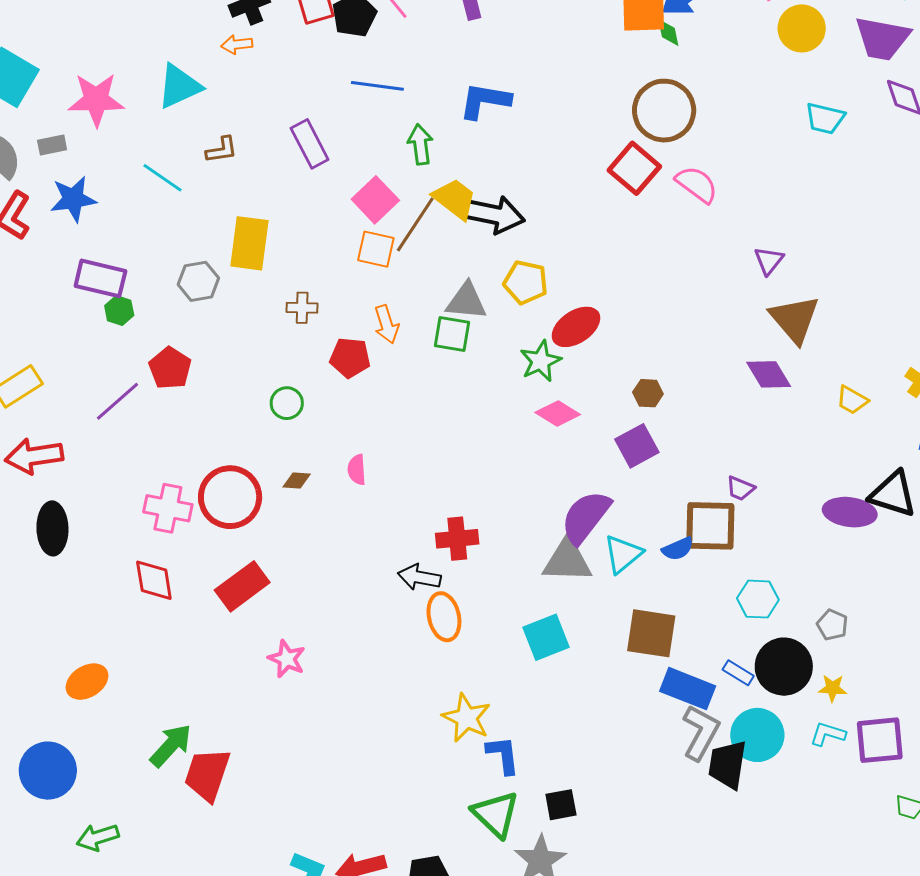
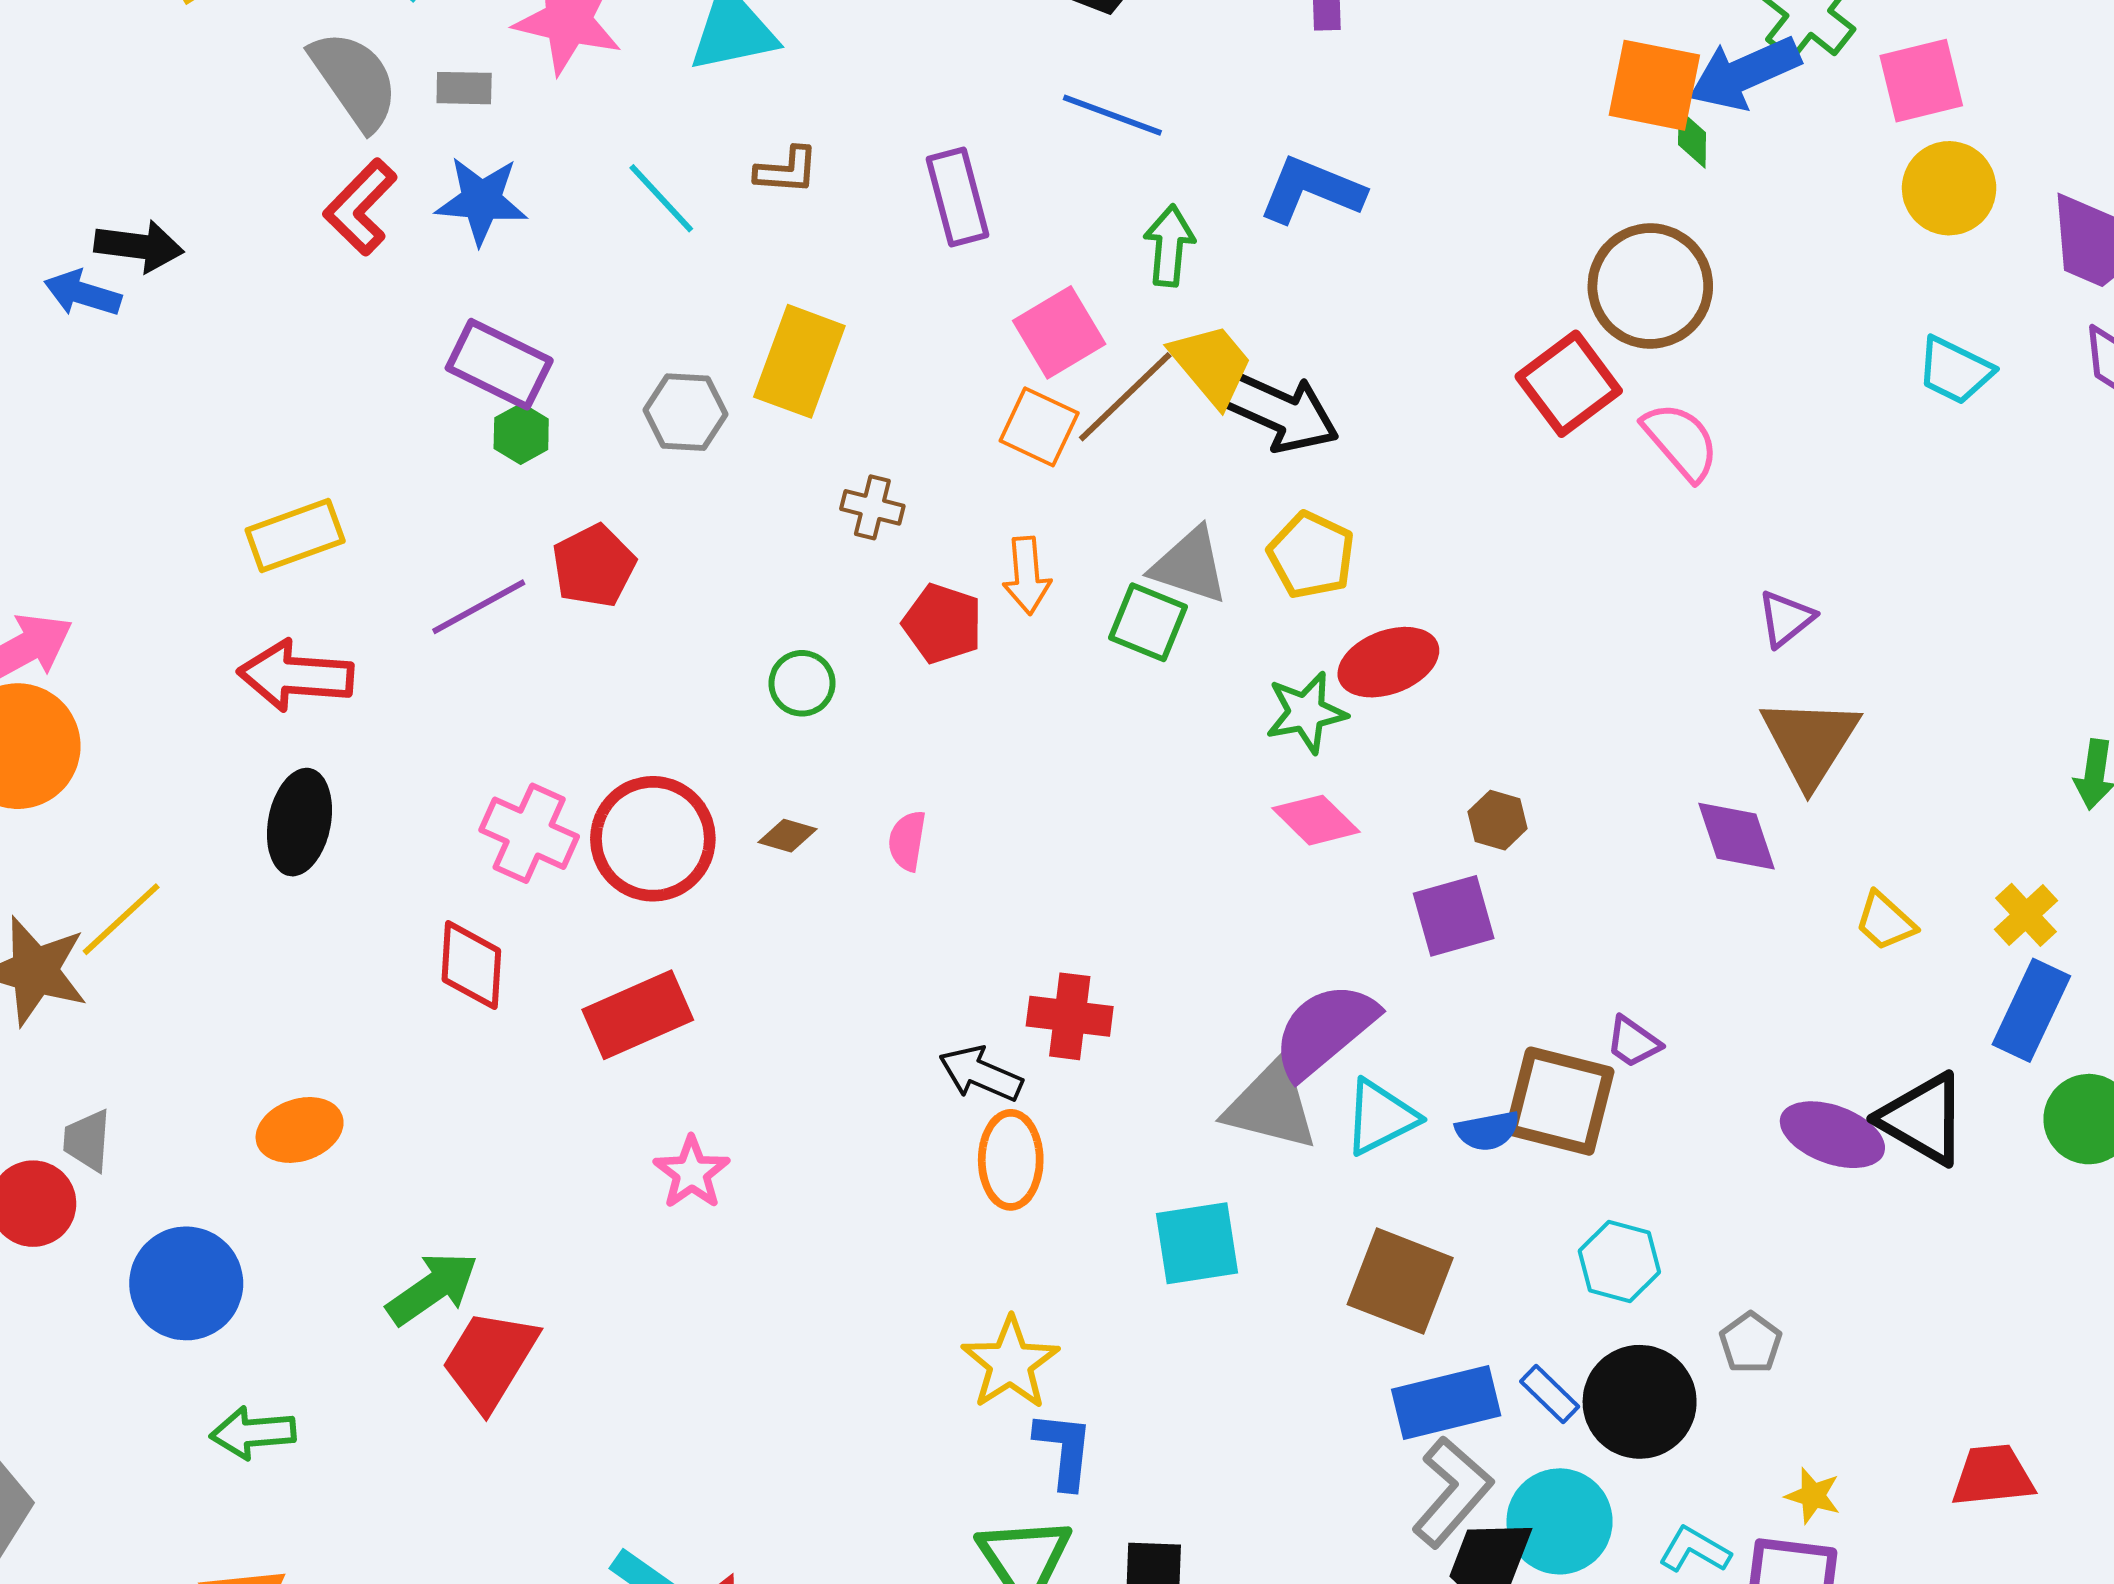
yellow star: (833, 688) -> (1813, 1496), moved
blue rectangle: (688, 689) -> (1446, 1403), turned -48

